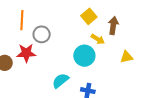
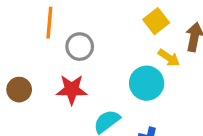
red star: (26, 53) -> (72, 90), moved

